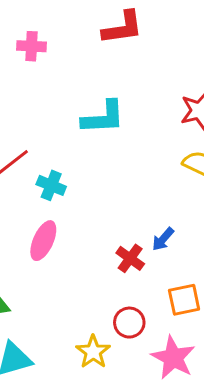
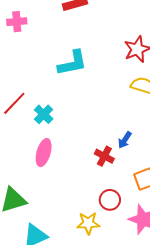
cyan cross: (51, 185) -> (44, 114), turned 30
yellow star: (93, 352) -> (88, 223), turned -30

